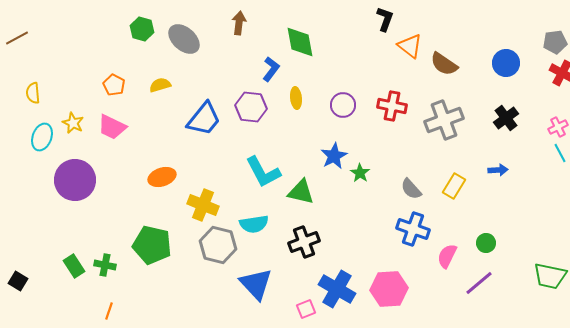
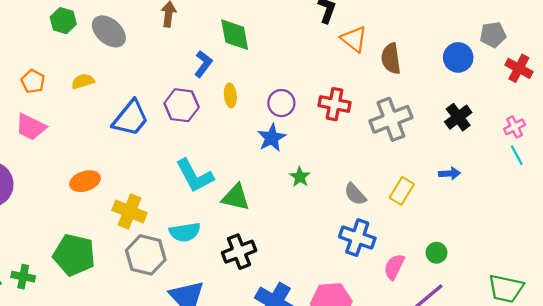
gray pentagon: (555, 42) -> (493, 35), moved
brown semicircle: (444, 64) -> (391, 59), turned 48
blue star: (334, 156) -> (272, 138), moved

